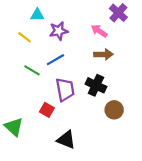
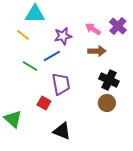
purple cross: (118, 13) -> (118, 26), moved
cyan triangle: (37, 15) -> (35, 14), size x1.5
purple star: (59, 31) -> (63, 36), moved
black cross: (96, 85) -> (109, 80), moved

